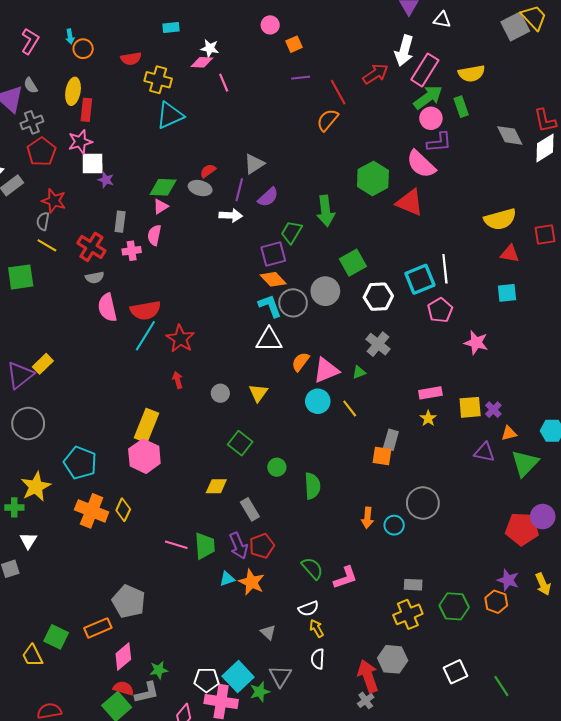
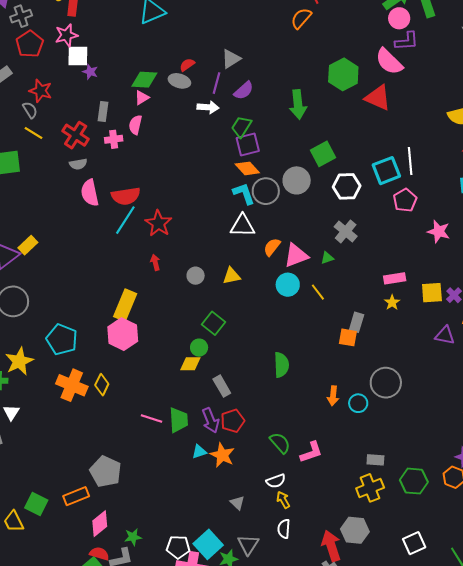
gray semicircle: (43, 221) -> (30, 110), turned 138
green trapezoid: (291, 232) -> (241, 127), moved
yellow triangle: (258, 393) -> (232, 276), turned 42
green circle: (277, 467) -> (199, 348), moved

